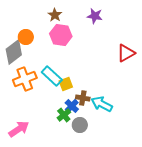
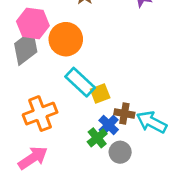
pink hexagon: (61, 35) -> (33, 23), moved
orange circle: (26, 37) -> (66, 39), moved, size x1.5
orange cross: (25, 79) -> (40, 114), moved

